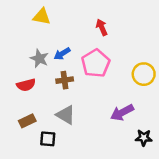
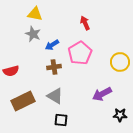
gray star: (39, 59) -> (33, 34), moved
red semicircle: (26, 85) -> (11, 71), moved
brown rectangle: (27, 121) -> (23, 101), size x1.6
black square: (48, 139) -> (61, 120), moved

